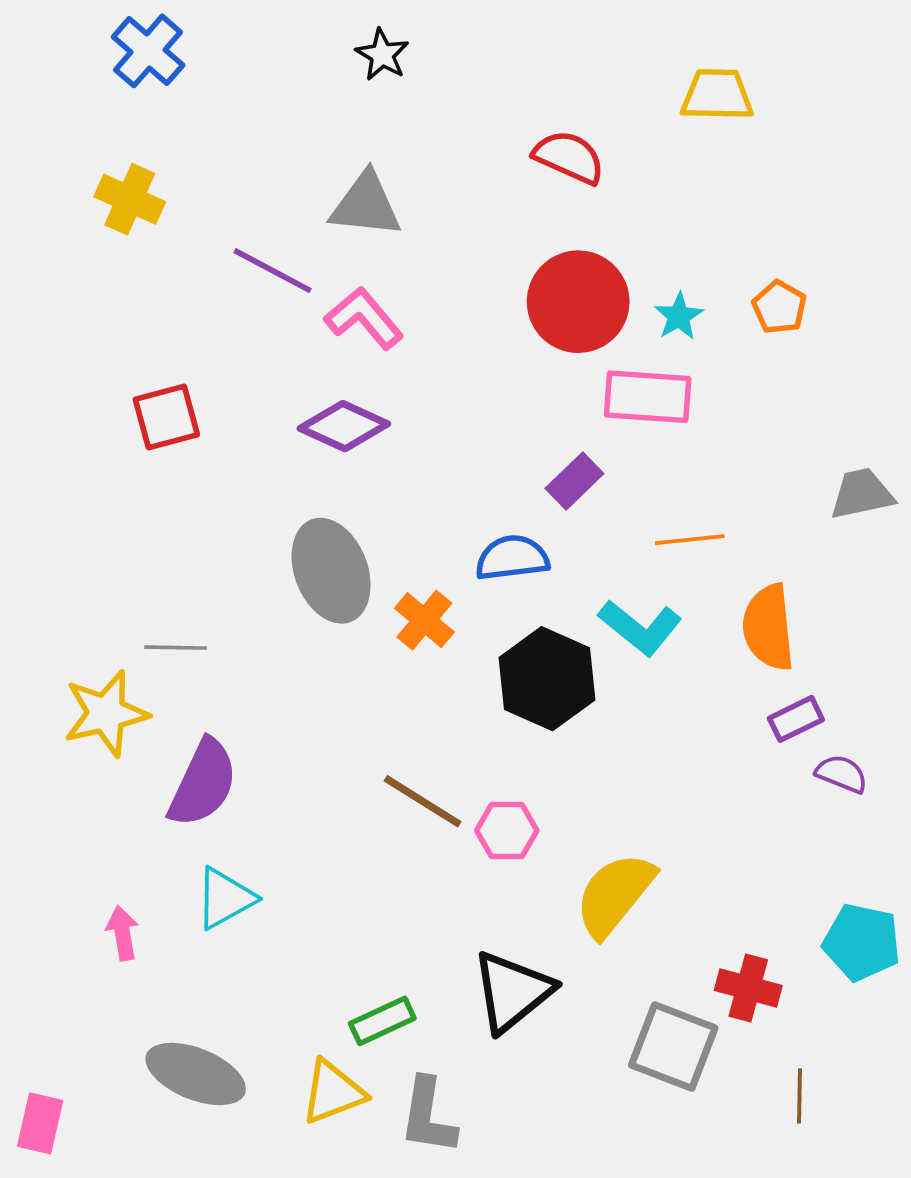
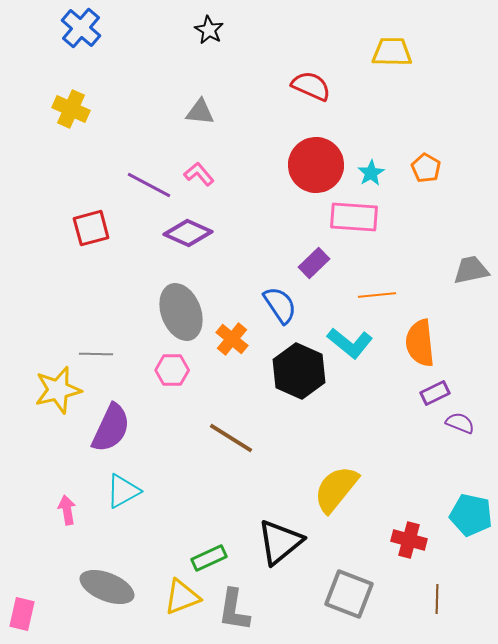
gray triangle: (366, 205) -> (200, 112), size x0.7
purple line: (272, 271) -> (149, 185), moved
pink L-shape: (364, 318) -> (199, 174), size x0.7
blue semicircle: (512, 558) -> (280, 305), turned 63
pink hexagon: (507, 831) -> (172, 370), moved
gray square: (673, 1046) -> (349, 594), moved

